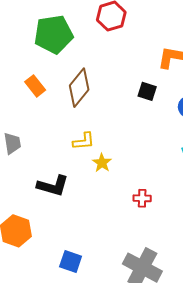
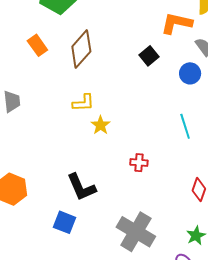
black square: (147, 91) -> (149, 56), turned 30
black L-shape: (53, 186) -> (81, 187), moved, turned 48

